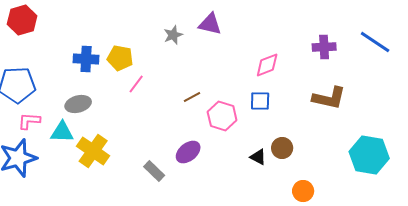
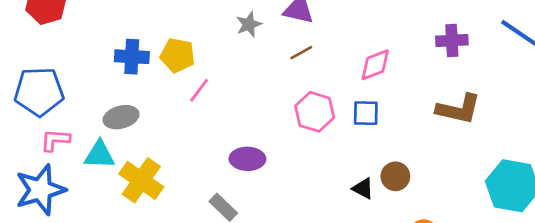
brown line: (192, 97) -> (301, 53), moved
pink hexagon: (222, 116) -> (315, 112), moved
purple ellipse: (188, 152) -> (247, 159), moved, turned 40

